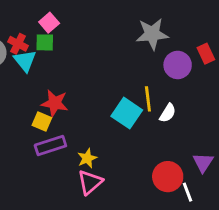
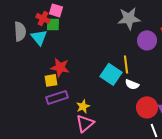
pink square: (49, 23) -> (56, 10), turned -32
red cross: (18, 44) -> (43, 18), moved
white semicircle: (168, 113) -> (132, 84), moved, turned 80
yellow square: (42, 122) -> (51, 80), turned -32
red circle: (168, 177) -> (147, 107), moved

